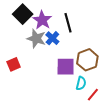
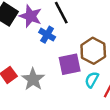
gray star: (36, 39) -> (33, 79), moved, turned 30
cyan semicircle: (81, 83) -> (92, 80), turned -152

